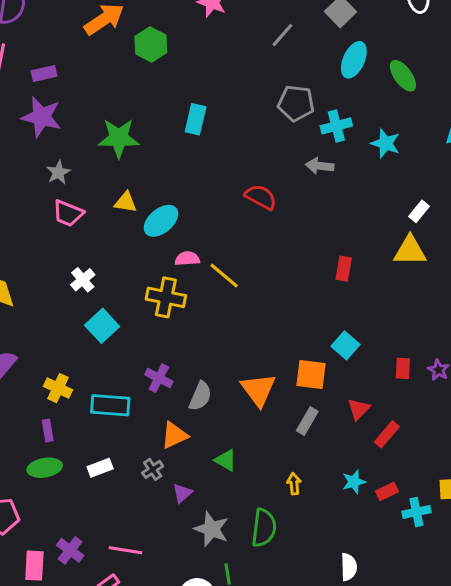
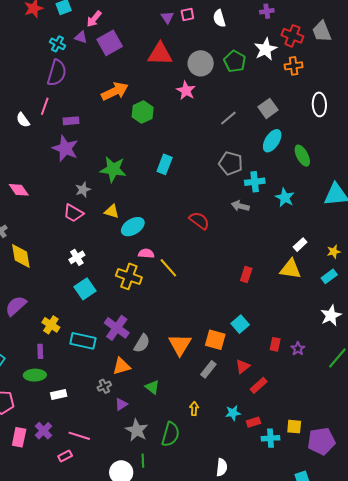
gray star: (58, 172) -> (83, 190), moved
purple cross: (159, 378) -> (117, 328), size x1.4
white rectangle: (100, 468) -> (59, 395), moved

